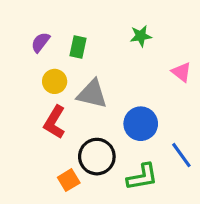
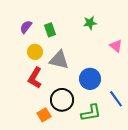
green rectangle: (78, 47) -> (50, 30), turned -32

